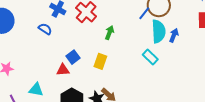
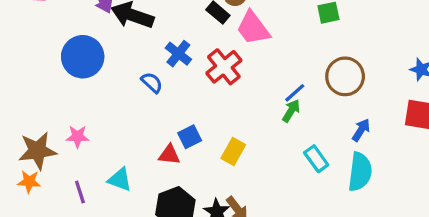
blue line: (144, 13) -> (295, 93), moved
cyan semicircle: (159, 31) -> (360, 172), moved
green arrow: (109, 33) -> (291, 111), moved

